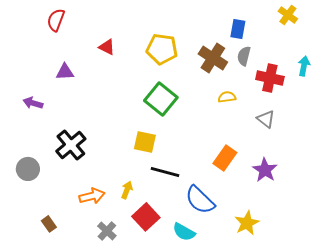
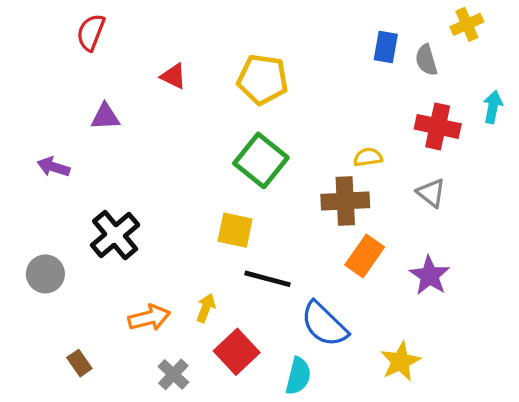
yellow cross: (288, 15) -> (467, 24), turned 30
gray semicircle: (244, 56) -> (426, 60), moved, turned -30
brown cross: (213, 58) -> (345, 201), moved, turned -36
cyan semicircle: (184, 232) -> (298, 376), turned -105

